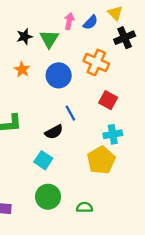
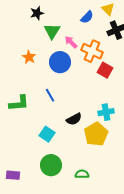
pink arrow: (69, 21) -> (71, 42), moved, turned -56
black star: (24, 37) -> (37, 13), moved
red square: (108, 100) -> (105, 70), moved
blue line: (70, 113) -> (50, 95), moved
black semicircle: (54, 132) -> (74, 119), moved

